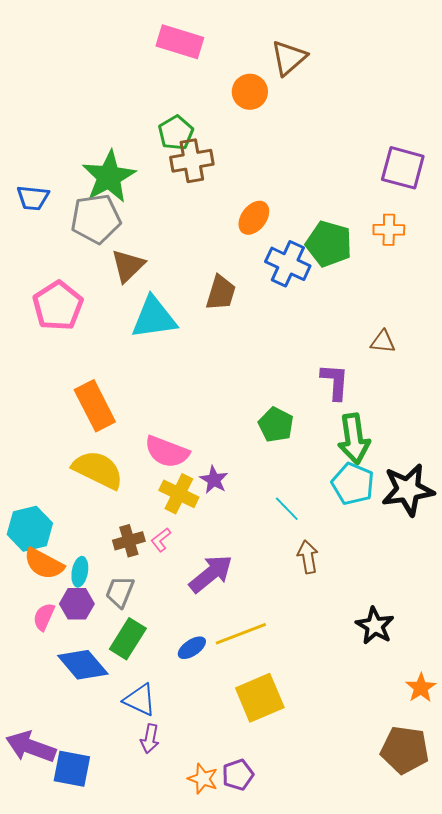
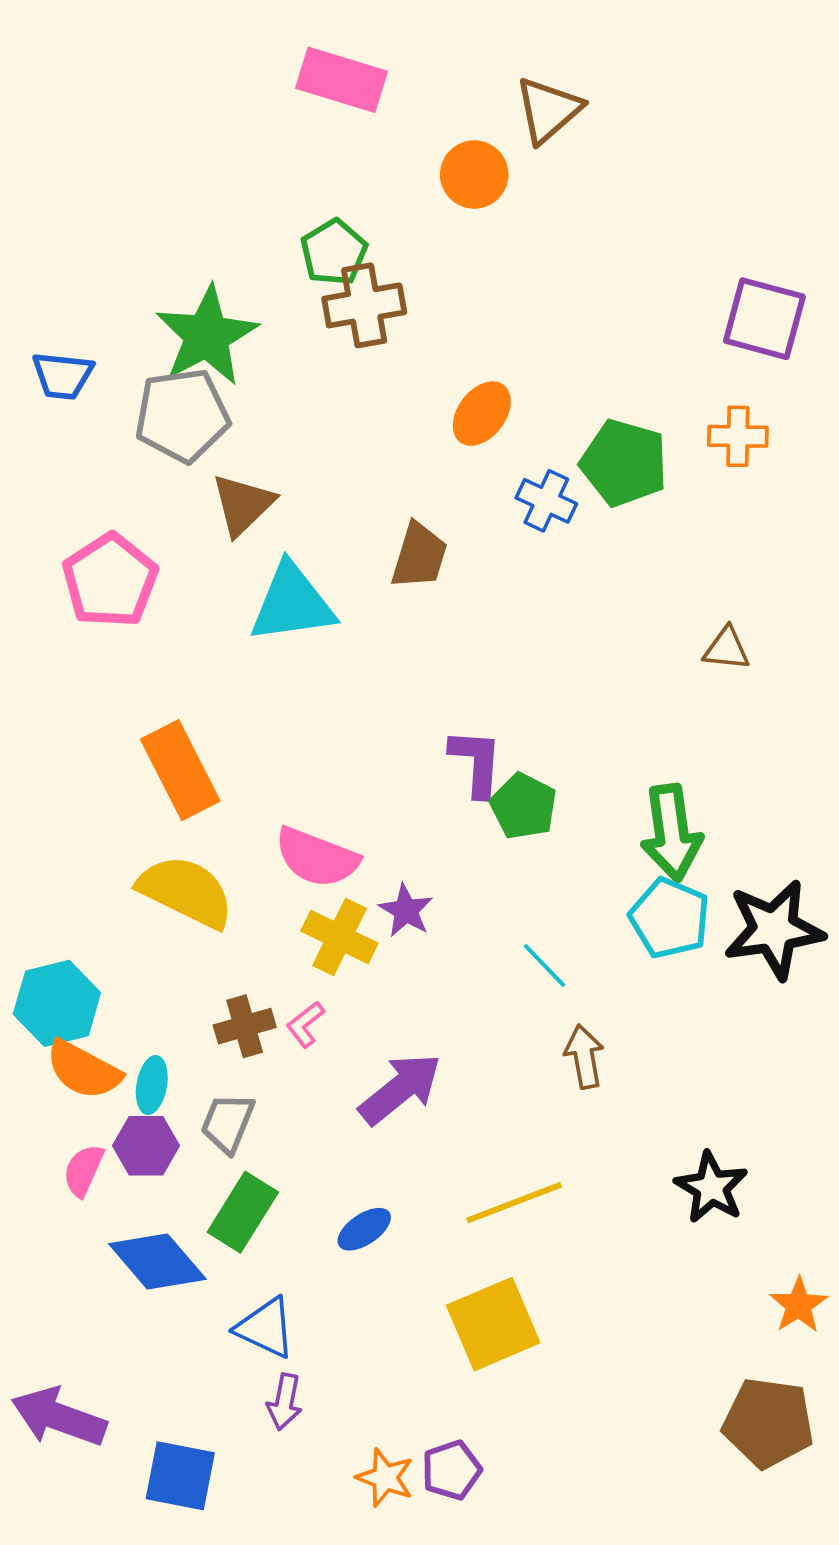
blue cross: (288, 264) -> (546, 501), size x0.7
purple L-shape: (335, 382) -> (476, 763), moved
yellow line: (241, 634) -> (514, 1203), moved
blue square: (72, 769) -> (180, 1476), moved

